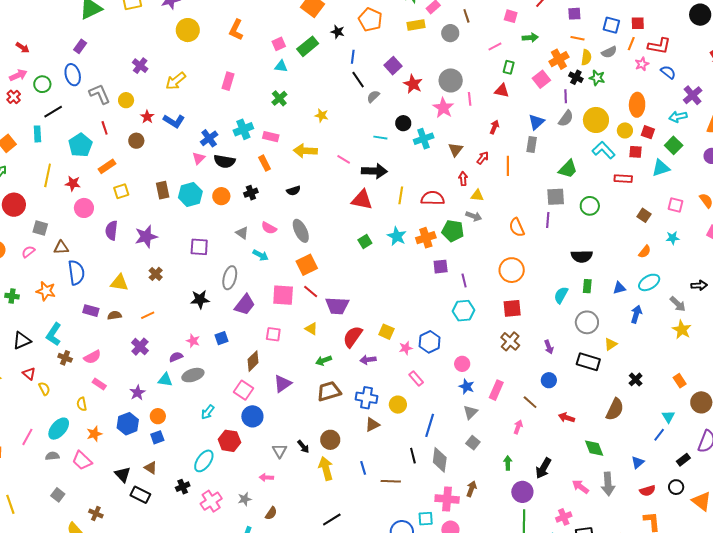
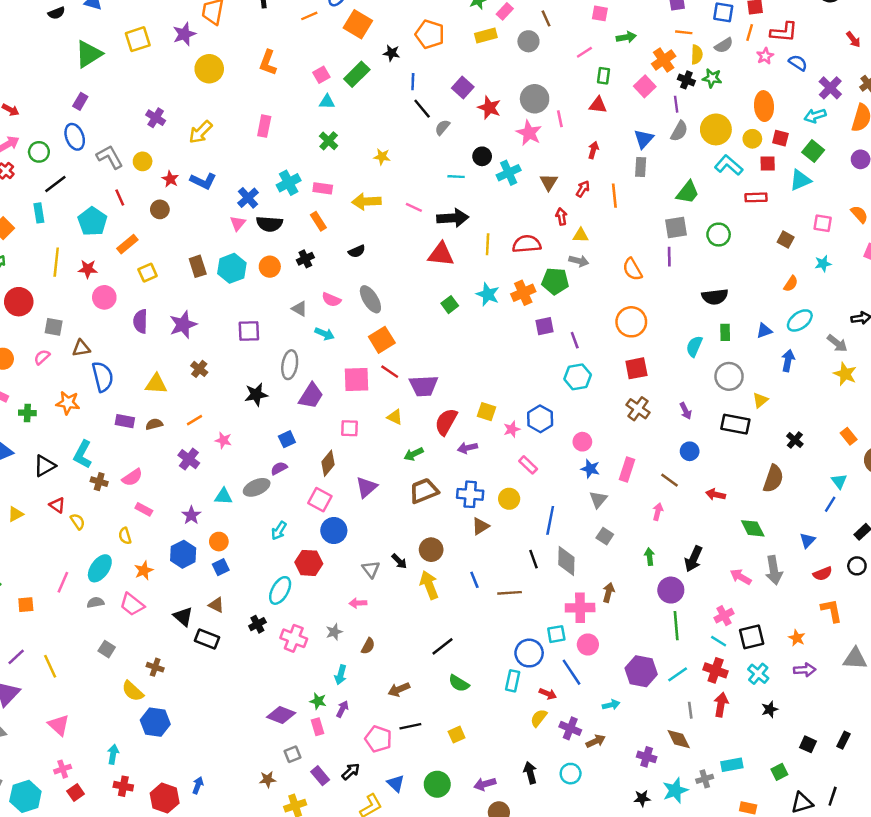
pink star: (193, 341) -> (223, 440), moved
purple semicircle: (176, 357) -> (279, 468), moved
pink cross: (211, 501) -> (294, 638), turned -30

